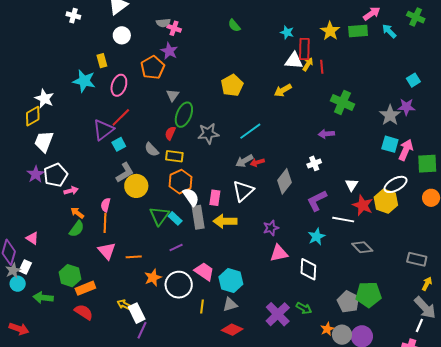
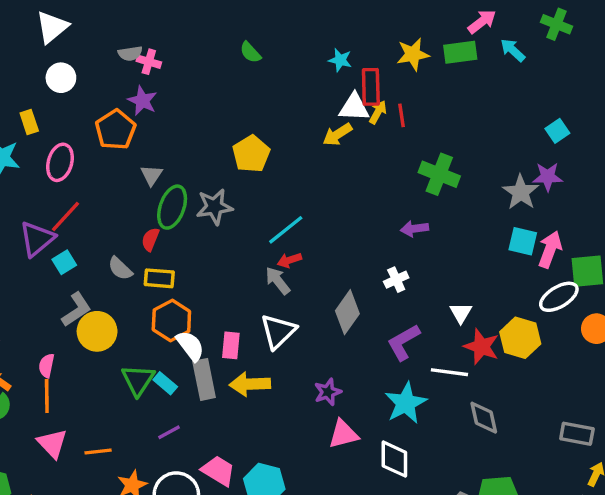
yellow star: (330, 31) -> (413, 54), turned 30
yellow arrow: (283, 90) -> (337, 135), moved
gray star: (208, 134) -> (214, 207), moved
gray arrow: (244, 161) -> (278, 281), turned 84
red arrow: (257, 162) -> (289, 260), moved
white ellipse: (396, 184) -> (559, 297), moved
cyan star: (317, 237) -> (406, 403), size x1.4
gray diamond: (362, 247) -> (484, 418), turned 35

